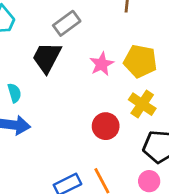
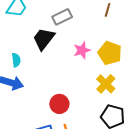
red circle: (106, 126) -> (59, 104), moved

